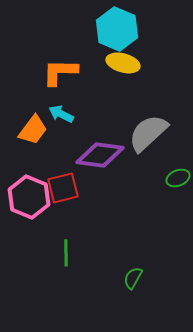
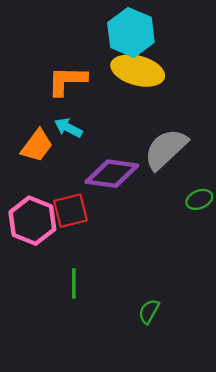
yellow ellipse: (123, 63) -> (138, 71), size x1.4

